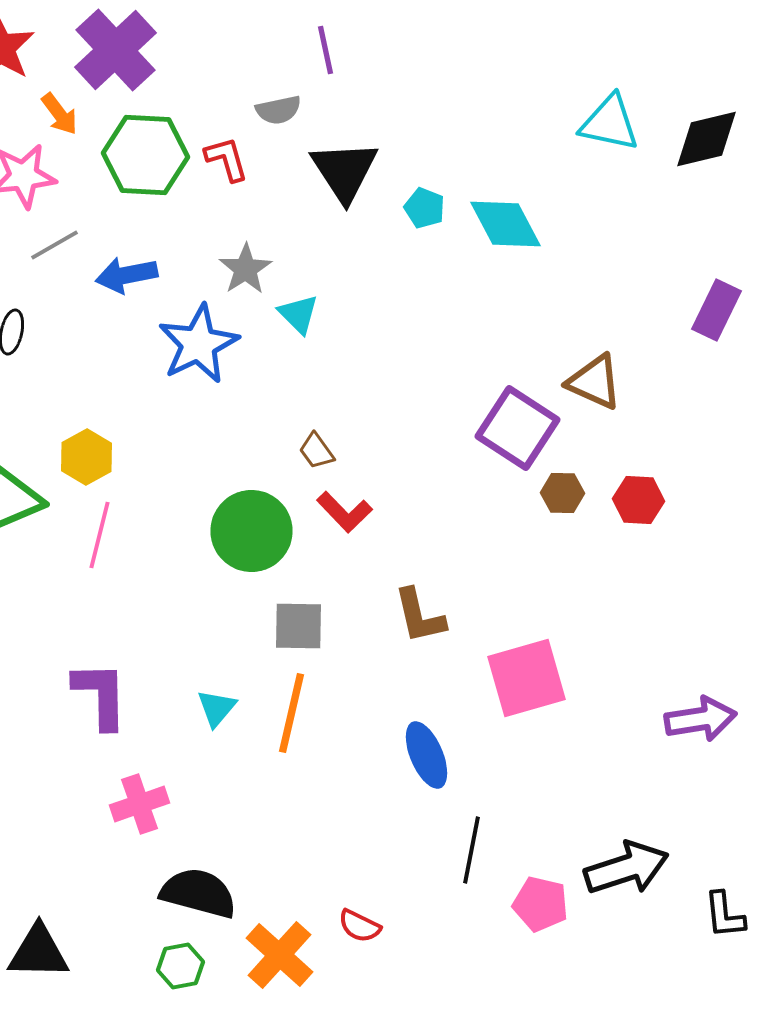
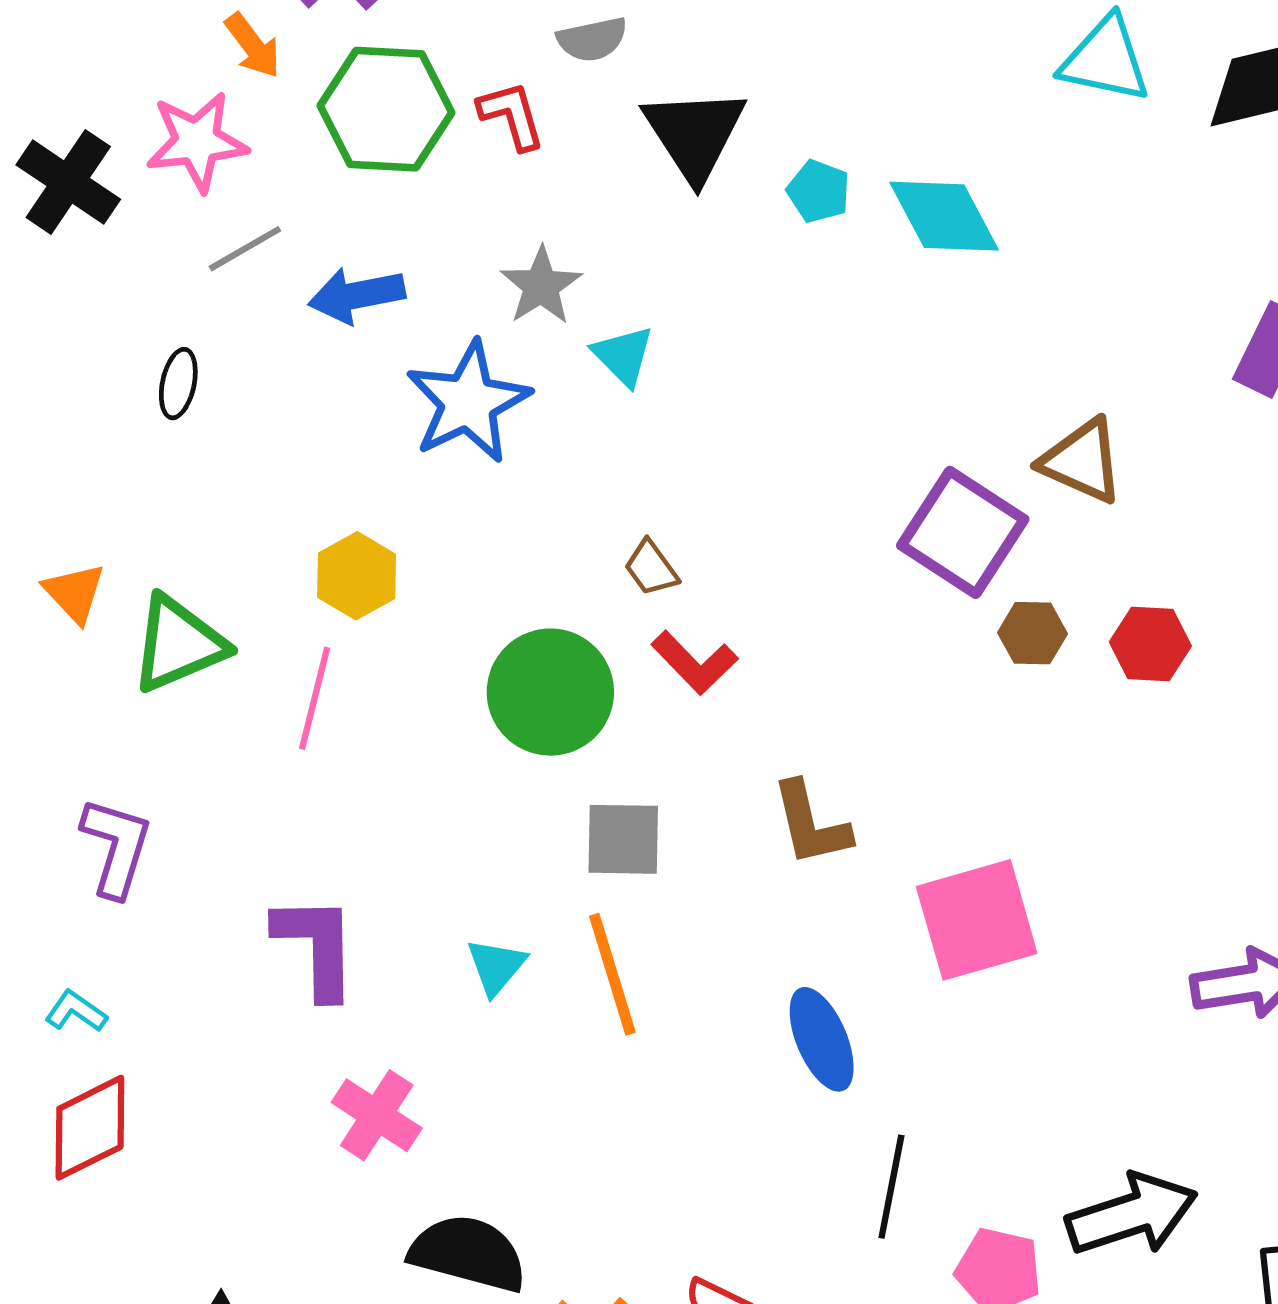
yellow hexagon: (86, 457) -> (357, 576), moved
orange line: (292, 713) -> (612, 974), turned -30
pink cross: (140, 804) -> (377, 1115), turned -38

